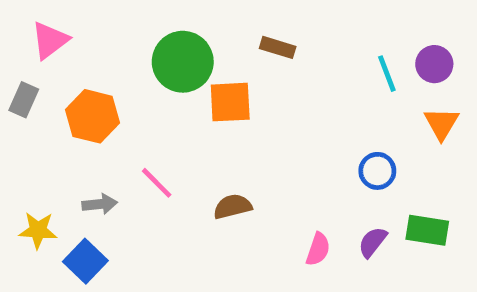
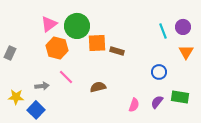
pink triangle: (50, 40) -> (49, 24), moved
brown rectangle: (278, 47) -> (117, 51), moved
gray rectangle: (24, 100) -> (10, 53), moved
orange hexagon: (93, 116) -> (57, 48), moved

